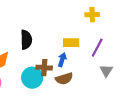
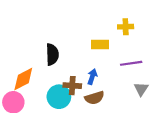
yellow rectangle: (71, 43) -> (100, 44), moved
purple line: (97, 48) -> (131, 63), turned 54

